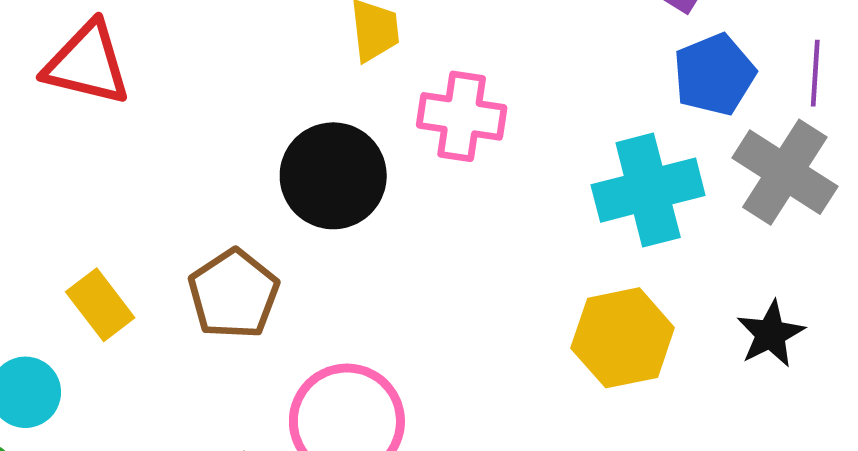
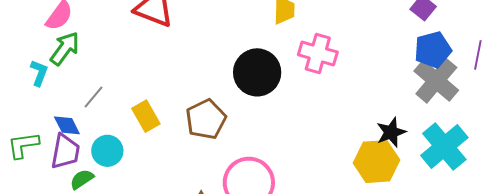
gray cross: (785, 172) -> (436, 81), moved
cyan cross: (648, 190) -> (444, 147), moved, turned -33
black star: (771, 334) -> (391, 132), moved

